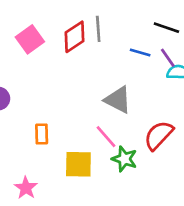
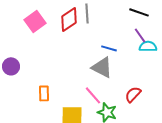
blue line: (140, 53) -> (109, 48), moved
red semicircle: (159, 135) -> (133, 94), size x0.7

